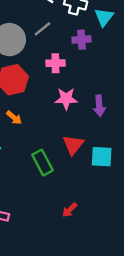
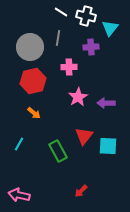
gray line: (42, 29) -> (58, 38), turned -42
pink star: (66, 99) -> (78, 97), turned -30
purple arrow: (99, 106) -> (106, 103), turned 96

